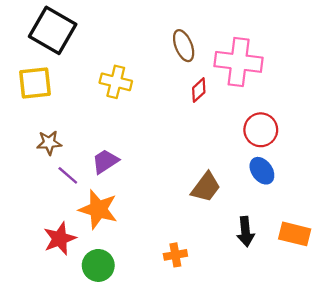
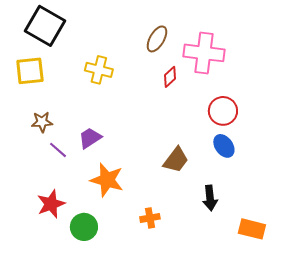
brown ellipse: (184, 46) -> (157, 39), turned 52
orange star: (98, 209) -> (107, 180), moved
orange rectangle: (295, 234) -> (252, 229), moved

